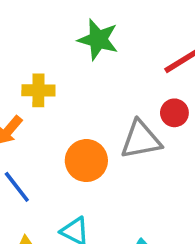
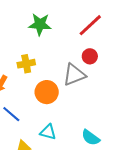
yellow cross: (38, 90) -> (26, 64), moved

